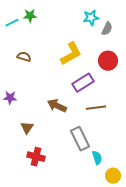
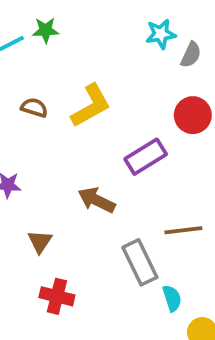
yellow L-shape: (71, 54) -> (91, 106), moved
brown line: (96, 108) -> (183, 230), moved

